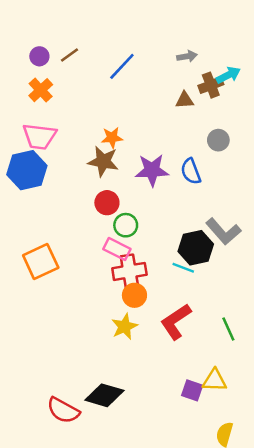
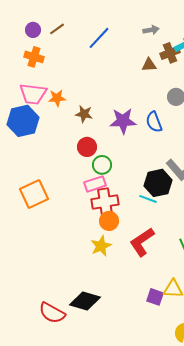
orange cross: (41, 90) -> (34, 57), turned -30
orange star: (112, 138) -> (57, 98), moved
brown star: (103, 161) -> (84, 114), size x0.7
pink rectangle: (117, 249) -> (95, 184), turned -45

